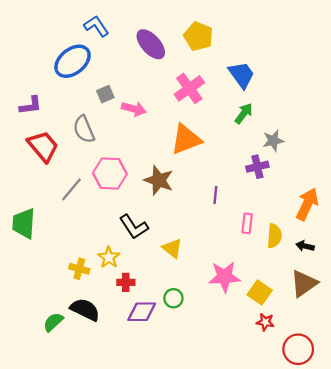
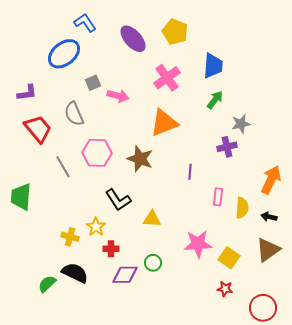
blue trapezoid: (241, 75) -> (213, 66), turned 40
gray line: (71, 189) -> (63, 167), turned -70
yellow triangle: (172, 248) -> (152, 219), turned -36
red star: (265, 322) -> (225, 289), moved

